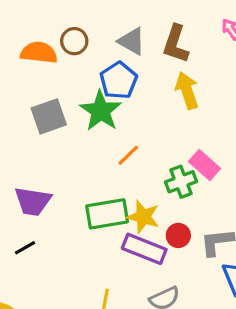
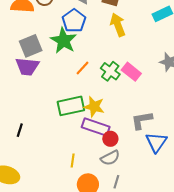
green cross: (181, 182) -> (110, 71), moved, turned -30
purple trapezoid: (33, 201) -> (27, 67), moved
red circle: (178, 235) -> (110, 139), moved
black line: (25, 248) -> (20, 130), turned -40

